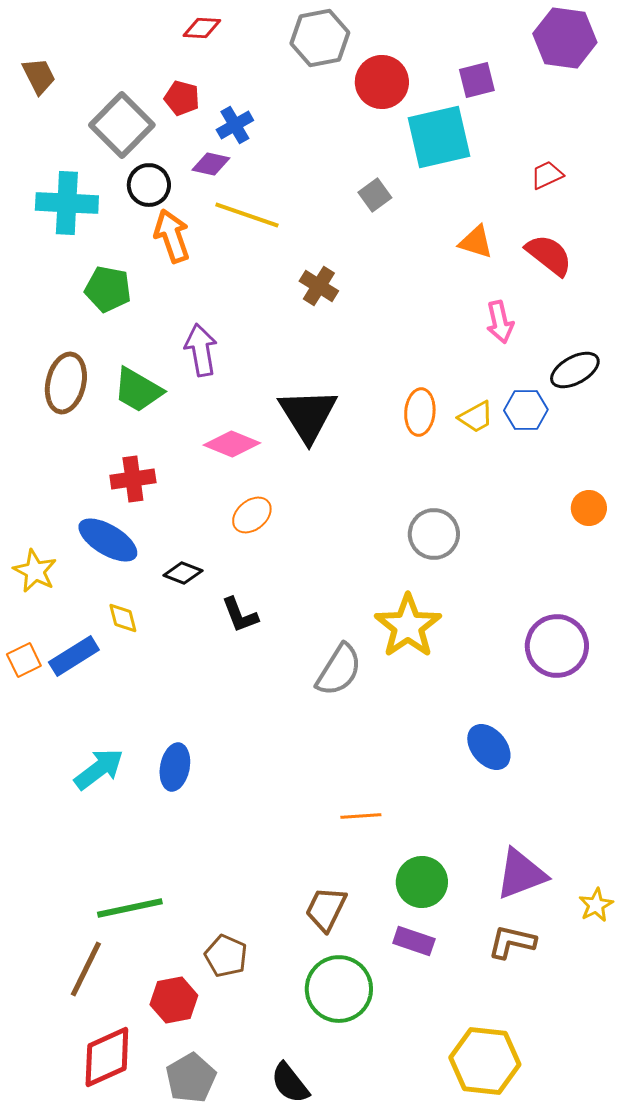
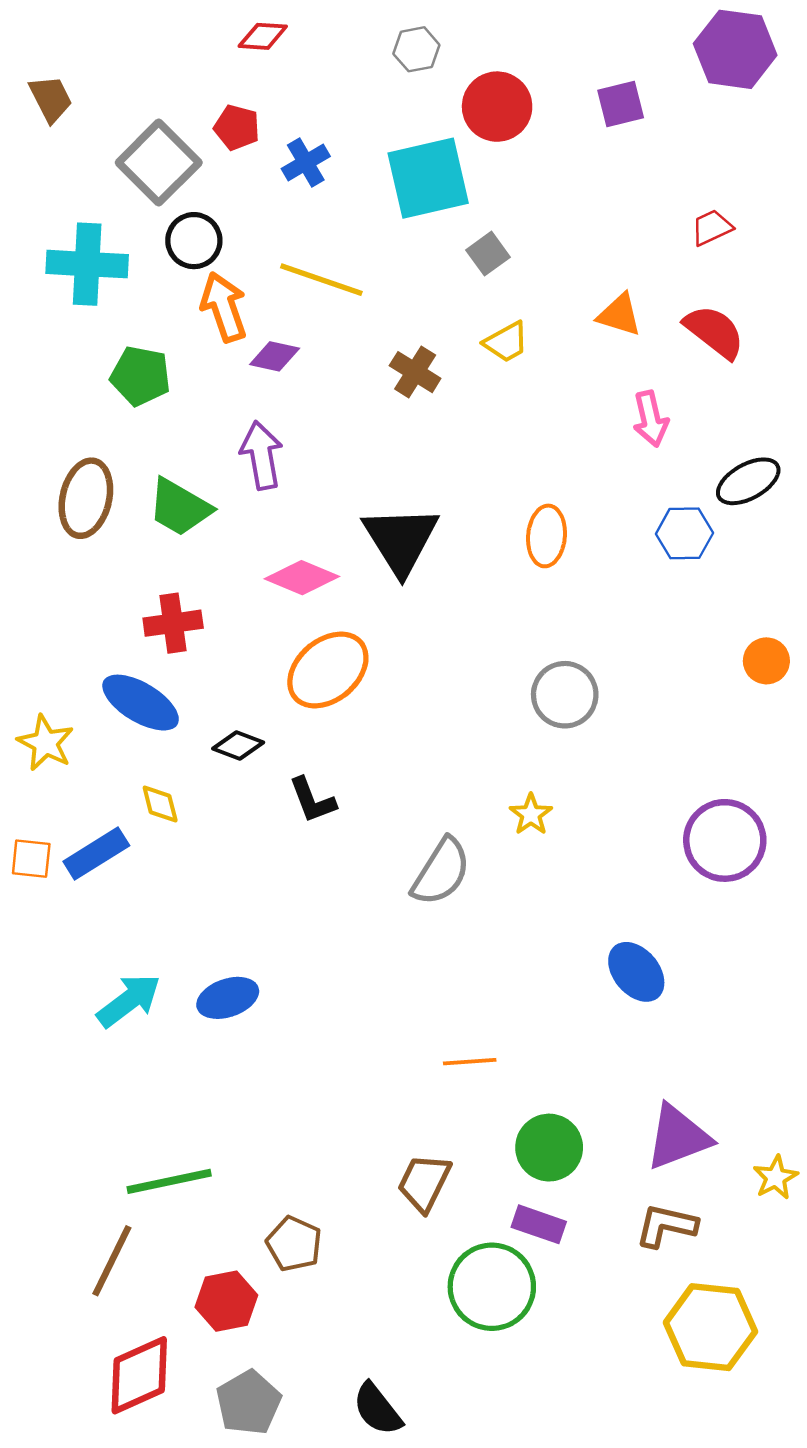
gray hexagon: (320, 38) -> (416, 49), size x0.6
cyan square: (439, 137) -> (428, 178), moved
purple diamond: (211, 164) -> (275, 356), moved
yellow trapezoid: (476, 417) -> (506, 342), moved
orange ellipse: (252, 515) -> (328, 670), size x1.6
yellow star: (408, 626) -> (531, 814), size x0.5
orange square: (24, 660) -> (31, 859), turned 32
blue ellipse: (175, 767) -> (228, 998), turned 60
green circle: (339, 989) -> (492, 1287), moved
yellow hexagon: (485, 1061) -> (710, 1327), moved

